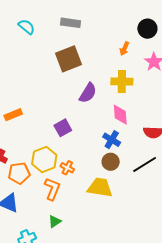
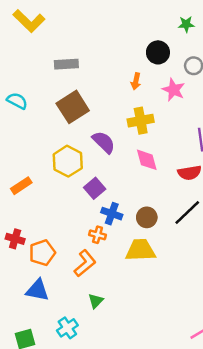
cyan semicircle: (27, 27) -> (17, 101), moved
purple semicircle: (88, 93) -> (104, 142), turned -65
purple square: (63, 128) -> (95, 188), moved
blue cross: (112, 140) -> (112, 214), moved
yellow hexagon: (44, 159) -> (68, 161), moved
orange L-shape: (52, 189) -> (85, 263), turned 40

